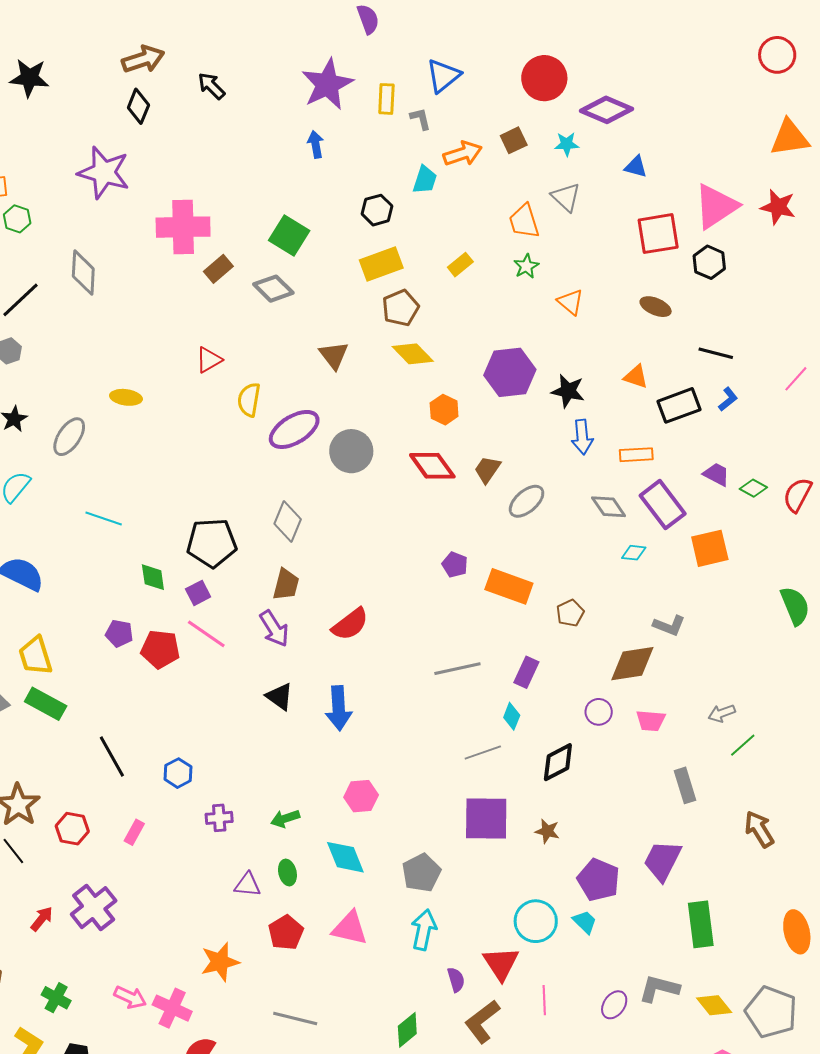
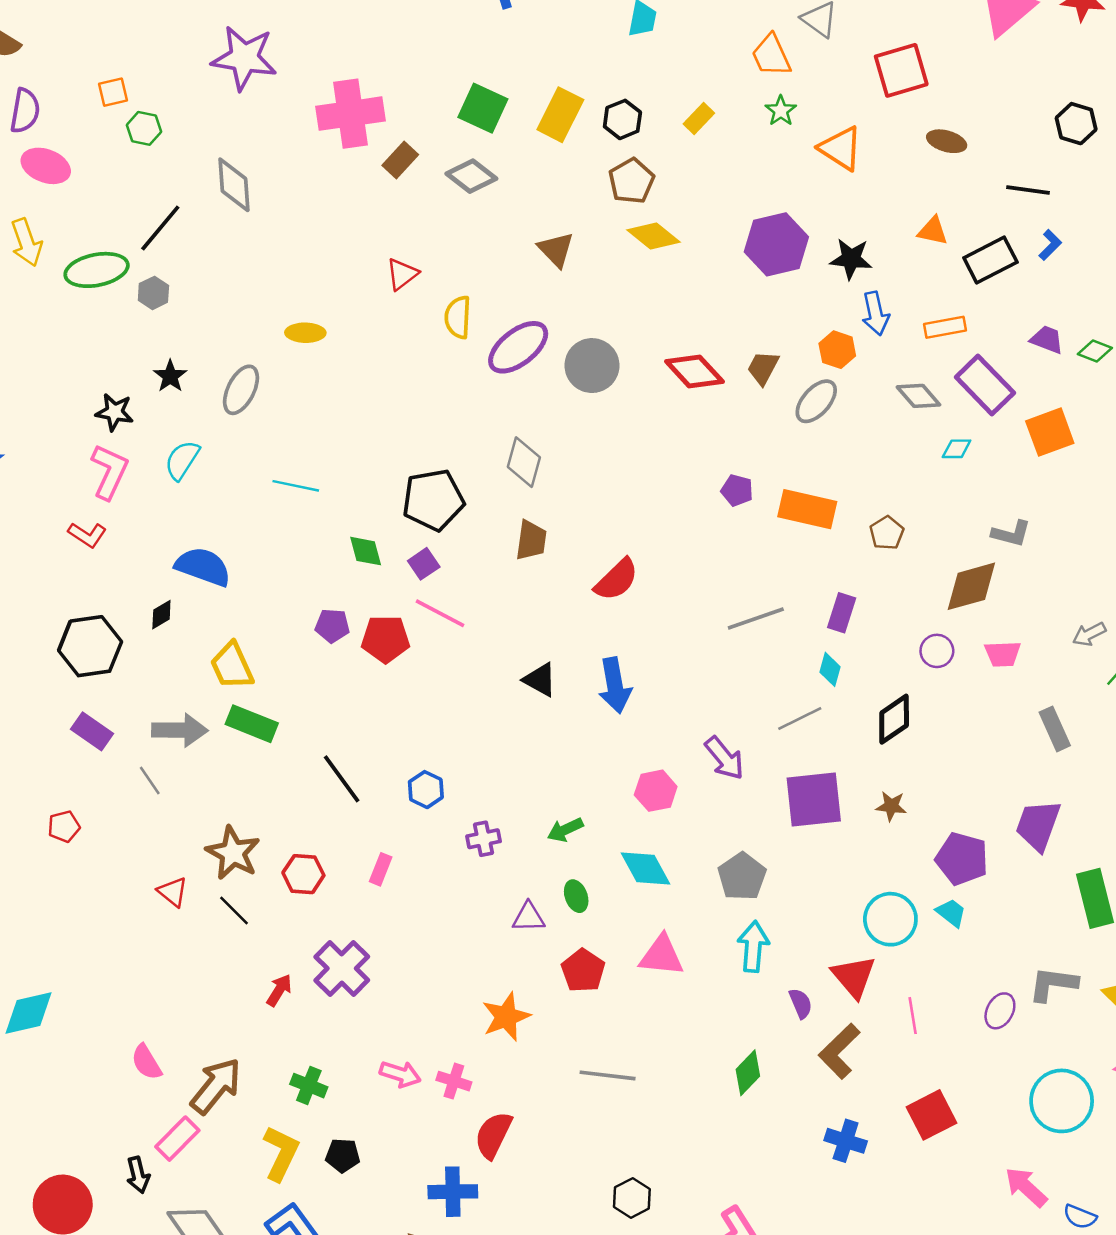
black hexagon: (377, 210) -> (622, 119), moved
red square: (658, 234) -> (901, 70), moved
black hexagon: (709, 262) -> (1076, 124), moved
yellow rectangle: (381, 264) -> (560, 115), moved, turned -36
orange triangle: (570, 302) -> (841, 148), size x1.4
orange hexagon: (444, 410) -> (837, 350), moved
purple arrow: (274, 629) -> (724, 758), moved
pink cross: (172, 1008) -> (454, 1081), size x0.7

